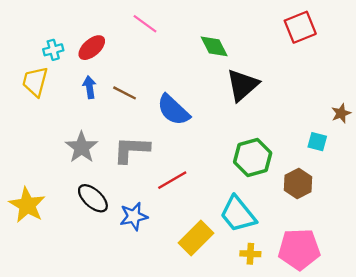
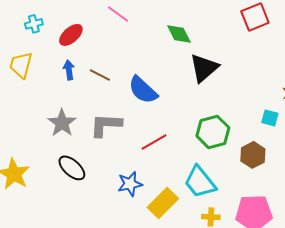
cyan cross: (53, 50) -> (34, 24), moved
red line: (172, 180) -> (154, 142), moved
blue star: (134, 216) -> (130, 184), moved

